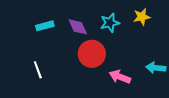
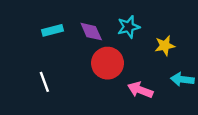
yellow star: (142, 17) -> (165, 46), moved

